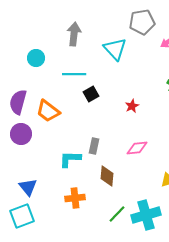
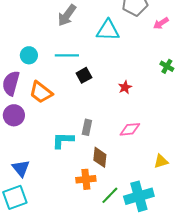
gray arrow: (74, 34) -> (67, 15), turned -150
cyan triangle: (115, 49) -> (108, 30), turned -45
cyan circle: (36, 58) -> (29, 55), moved
orange cross: (75, 198) -> (86, 179), moved

